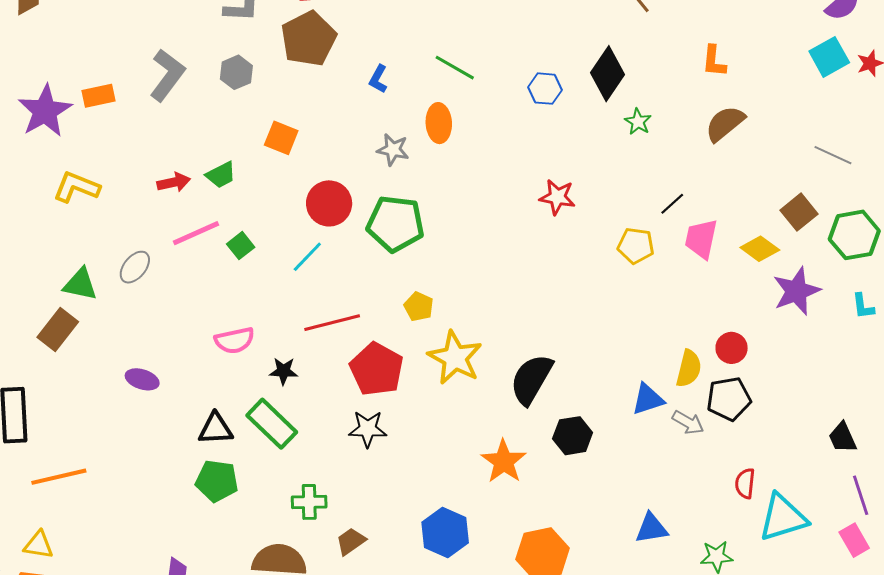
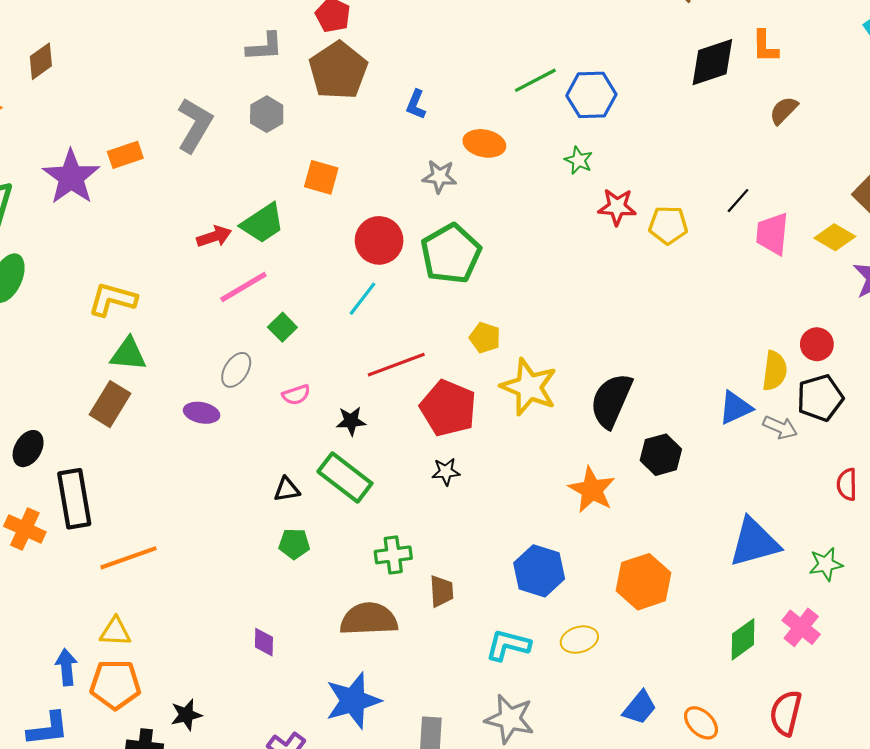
green line: (455, 68) -> (535, 80), moved, turned -51
black diamond: (608, 74) -> (712, 62), moved, turned 44
blue hexagon: (545, 89) -> (591, 95), size x1.4
green star: (638, 122) -> (579, 160), moved
orange ellipse: (439, 123) -> (484, 143), turned -69
brown semicircle: (725, 124) -> (784, 110), size x0.7
green trapezoid: (221, 175) -> (263, 223), size x1.4
yellow L-shape: (76, 187) -> (112, 299), moved
green pentagon: (395, 224) -> (451, 254), turned -30
green square: (241, 246) -> (282, 327), moved
yellow pentagon: (636, 246) -> (668, 225), moved
gray ellipse: (135, 267) -> (236, 370), moved
pink semicircle: (234, 340) -> (296, 395), size x0.7
purple ellipse: (142, 379) -> (202, 413), moved
black triangle: (216, 429) -> (287, 489), size x0.7
black star: (368, 429) -> (446, 472), size x0.7
green pentagon: (217, 481) -> (294, 544), size x0.7
blue triangle: (651, 528) -> (754, 542), size x1.5
brown trapezoid: (351, 541) -> (442, 591), turned 128

